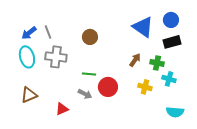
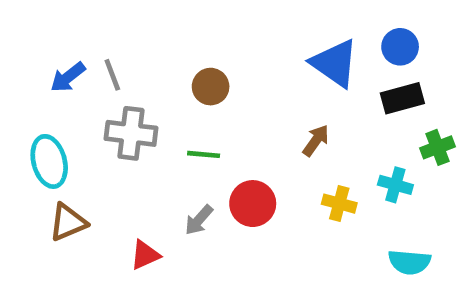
cyan ellipse: (27, 57) -> (49, 161), moved
green cross: (157, 63) -> (438, 147), moved, turned -32
green line: (89, 74) -> (204, 154), moved
gray arrow: (85, 94) -> (199, 220), turned 104

